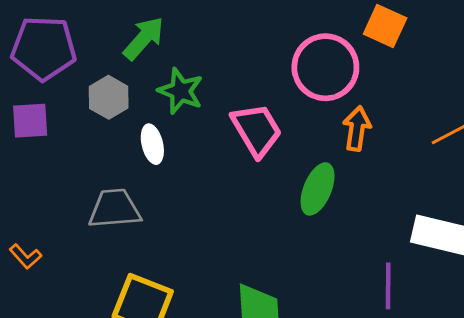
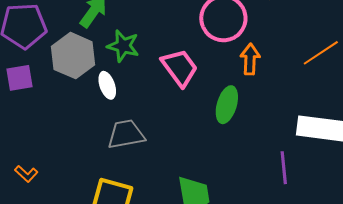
gray hexagon: (109, 97) -> (73, 56), size x1.5
gray trapezoid: (115, 209) -> (126, 134), moved

